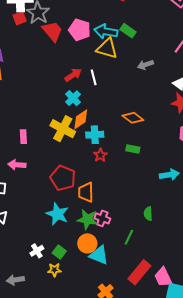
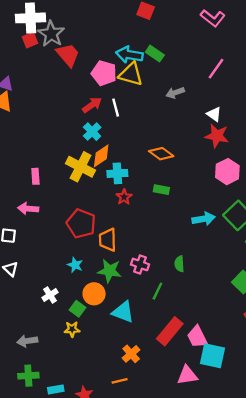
pink pentagon: (80, 30) -> (104, 73), moved
cyan star: (57, 214) -> (75, 265), size x0.6
pink cross: (102, 218) -> (140, 264), moved
orange circle: (87, 243) -> (94, 294), moved
white cross: (37, 251) -> (50, 295), moved

